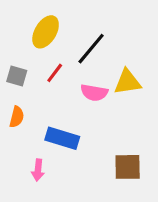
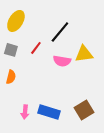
yellow ellipse: (46, 32) -> (16, 21), moved
blue rectangle: (62, 138) -> (49, 112), moved
brown square: (128, 167) -> (84, 110), turned -30

